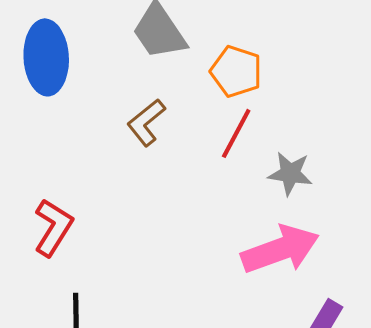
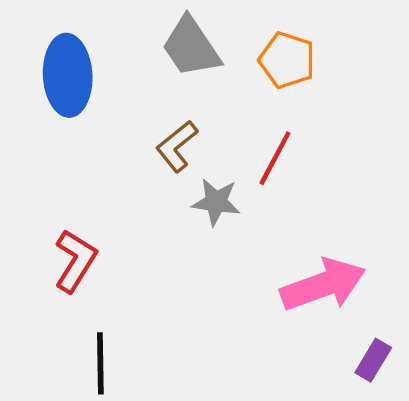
orange pentagon: (236, 71) -> (287, 60), moved
gray star: (290, 173) -> (216, 202), moved

